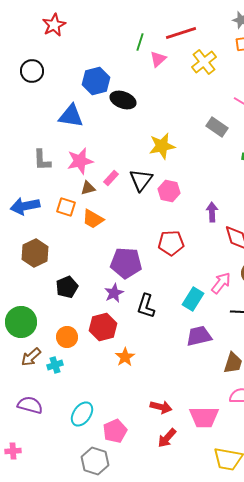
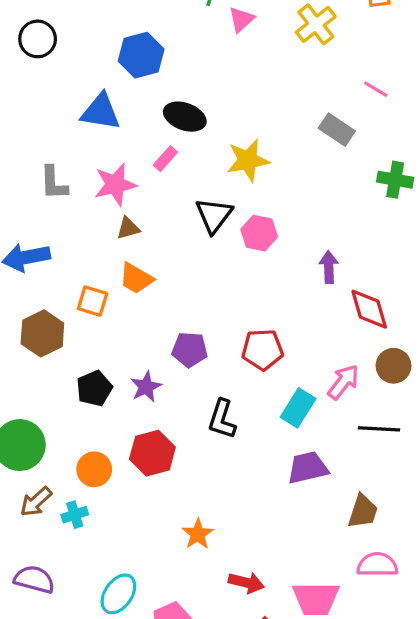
black ellipse: (123, 100) -> (185, 117), moved
pink rectangle: (111, 178) -> (165, 159), moved
orange square: (66, 207) -> (93, 301), moved
red pentagon: (171, 243) -> (262, 350), moved
purple pentagon: (126, 263) -> (190, 350), size x0.7
purple star: (114, 293) -> (146, 387), moved
orange star: (125, 357) -> (198, 534), moved

